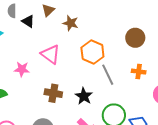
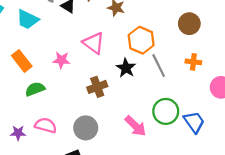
brown cross: (53, 93) -> (97, 87), turned -30
black star: (84, 96) -> (126, 68), moved

